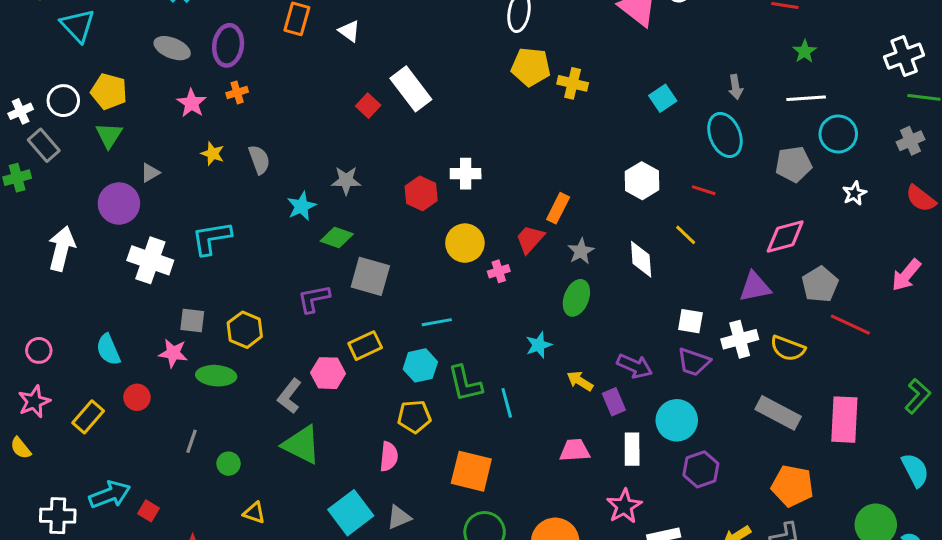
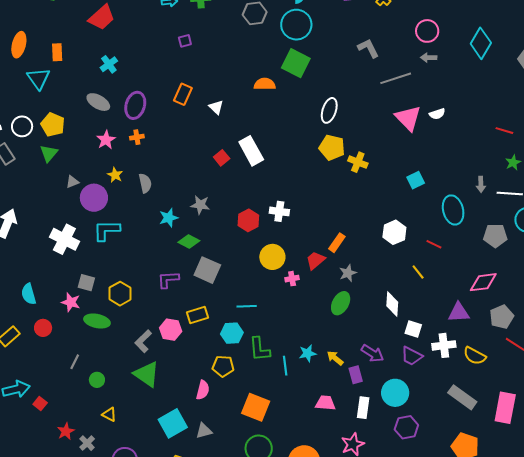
gray arrow: (736, 87) -> (481, 184), moved
purple circle: (119, 203) -> (94, 198), moved
white diamond: (641, 259) -> (392, 304), moved
cyan star: (539, 345) -> (308, 353), moved

